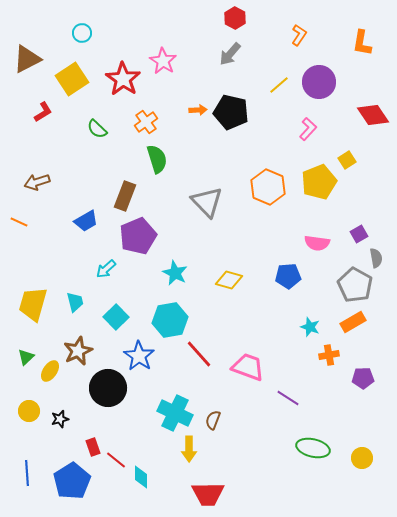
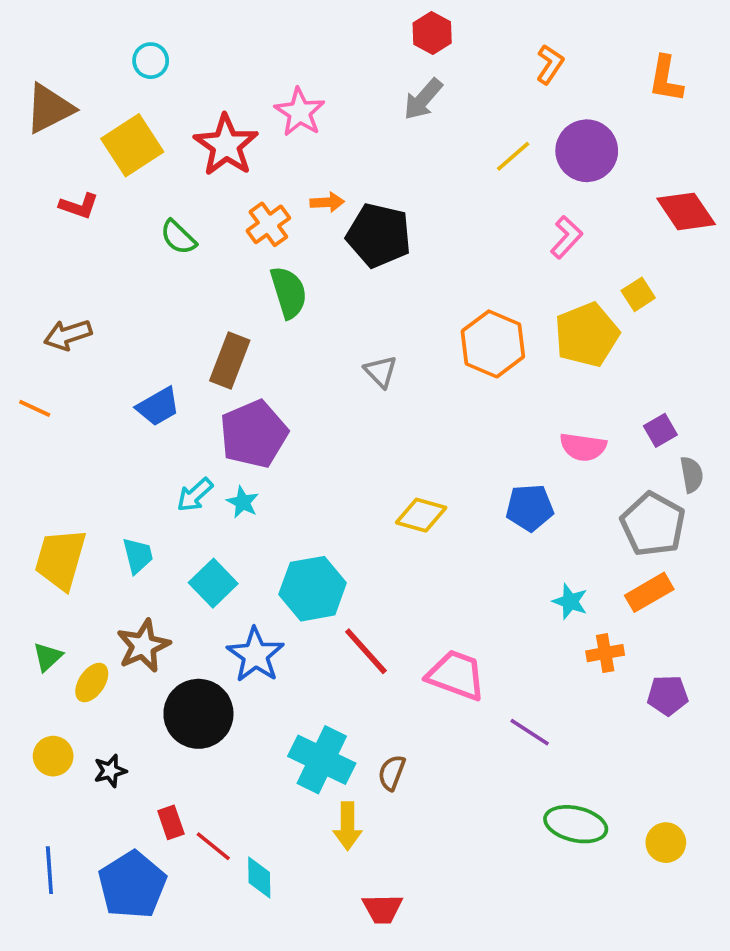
orange arrow: (198, 110) -> (327, 202), moved
red L-shape: (43, 112) -> (79, 206), turned 50
black pentagon: (231, 112) -> (379, 235), moved
gray triangle: (207, 202) -> (381, 372), size x0.6
cyan star: (175, 273) -> (243, 502), moved, size x0.7
red trapezoid: (208, 494) -> (382, 909), size x0.7

